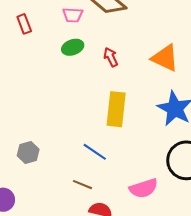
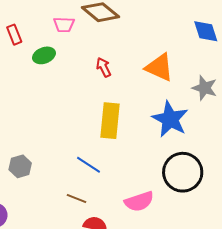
green ellipse: (73, 47) -> (44, 55), moved

